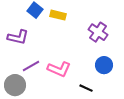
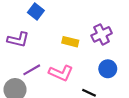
yellow rectangle: (58, 15) -> (70, 42), moved
purple cross: (98, 32) -> (102, 34), turned 30

